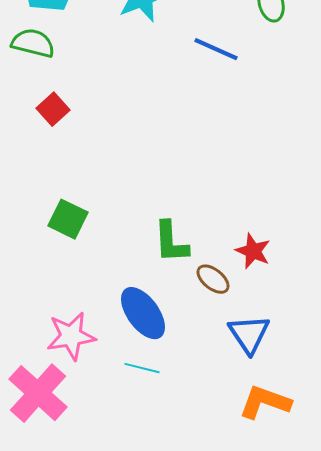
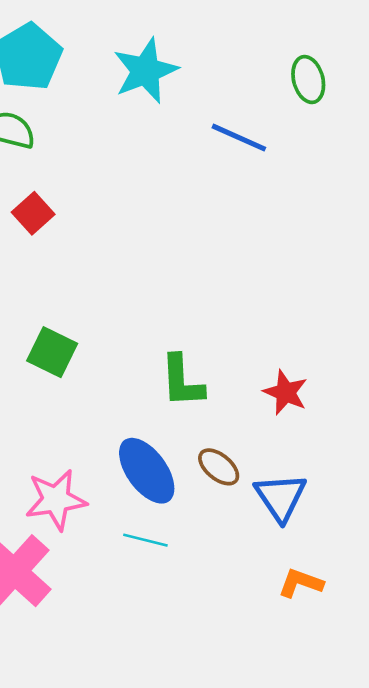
brown ellipse: (213, 279) -> (219, 467), moved
orange L-shape: (265, 402) -> (301, 583), size x0.7

